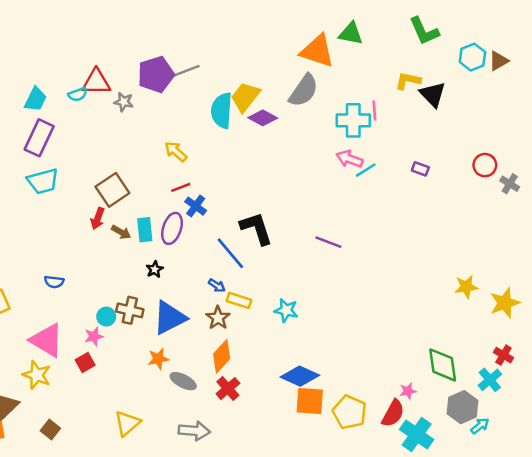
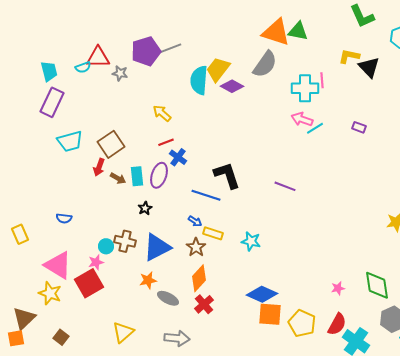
green triangle: (351, 34) -> (298, 31), moved
cyan trapezoid: (35, 99) -> (49, 71), turned -40
cyan trapezoid: (43, 181) -> (70, 141), moved
blue line: (230, 253) -> (206, 195), turned -32
red square: (85, 362) -> (89, 283), size x1.8
pink star: (408, 391) -> (338, 288), moved

